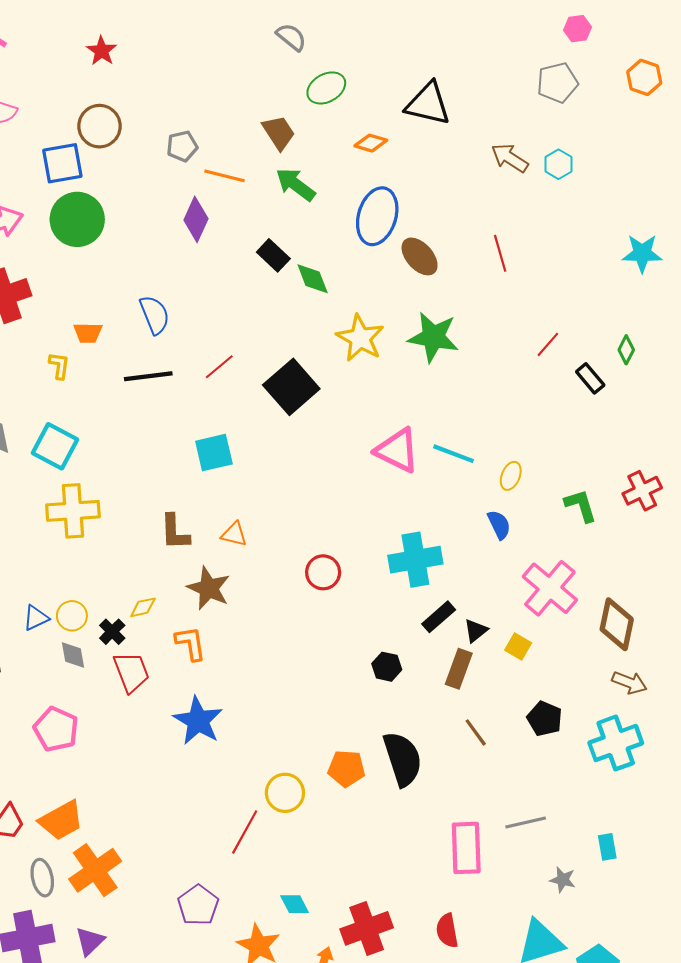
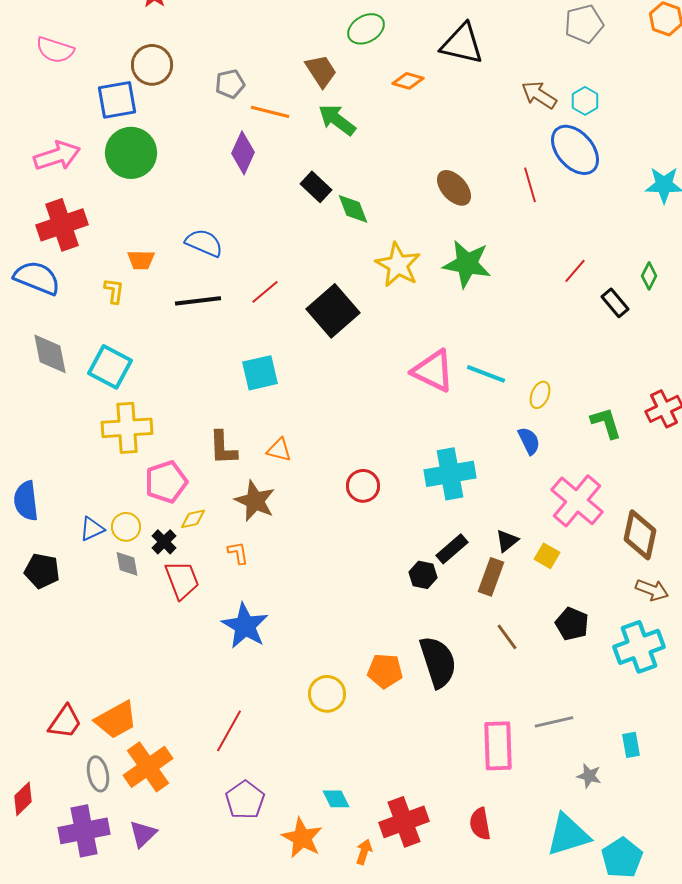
blue ellipse: (377, 216) -> (575, 150), moved, turned -58
blue semicircle: (155, 315) -> (204, 243), turned -45
black rectangle: (439, 617) -> (452, 549), moved
orange L-shape: (191, 643) -> (238, 553), size x0.7
pink pentagon: (56, 729) -> (166, 482), moved, turned 30
red line: (245, 832) -> (229, 731), moved

